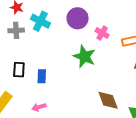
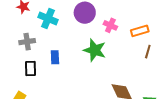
gray cross: (16, 30) -> (27, 42), moved
blue rectangle: (42, 76) -> (55, 57), moved

